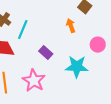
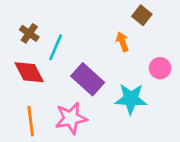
purple rectangle: (46, 53) -> (88, 79), size x1.6
pink star: (34, 81) -> (71, 118), turned 30

